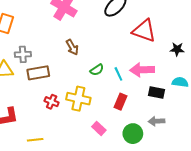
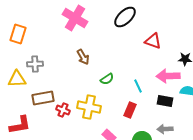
red triangle: (144, 31) -> (153, 41), size x0.7
pink arrow: (142, 70) -> (168, 76), moved
brown rectangle: (38, 73) -> (43, 98), moved
cyan line: (118, 74) -> (138, 86), moved

